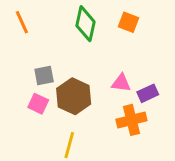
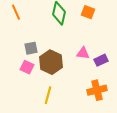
orange cross: (131, 120) -> (97, 90), moved

